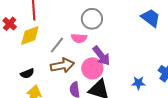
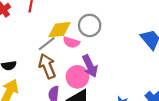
yellow diamond: (30, 35) -> (59, 30), moved
brown arrow: (62, 65) -> (47, 66), turned -115

